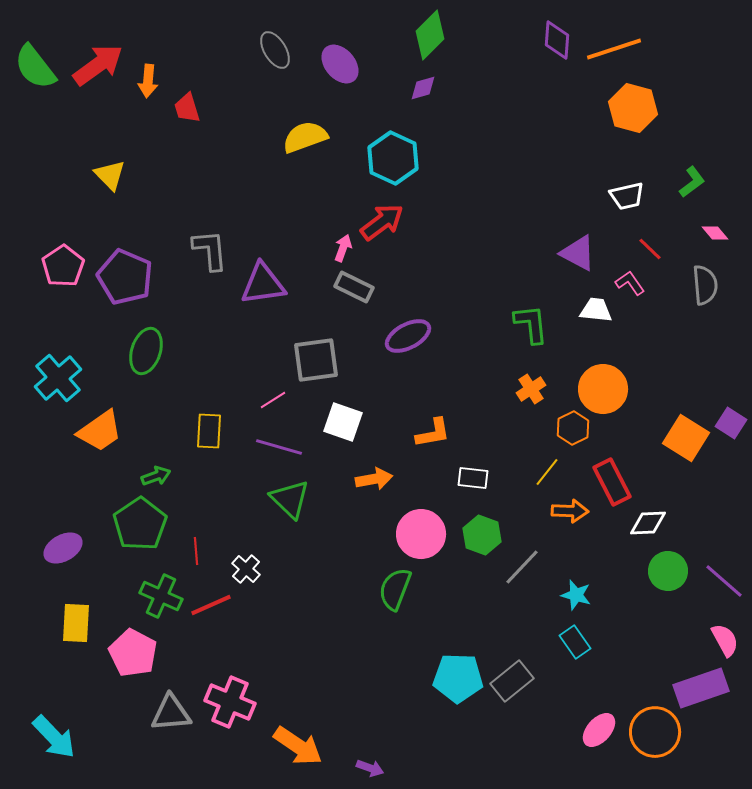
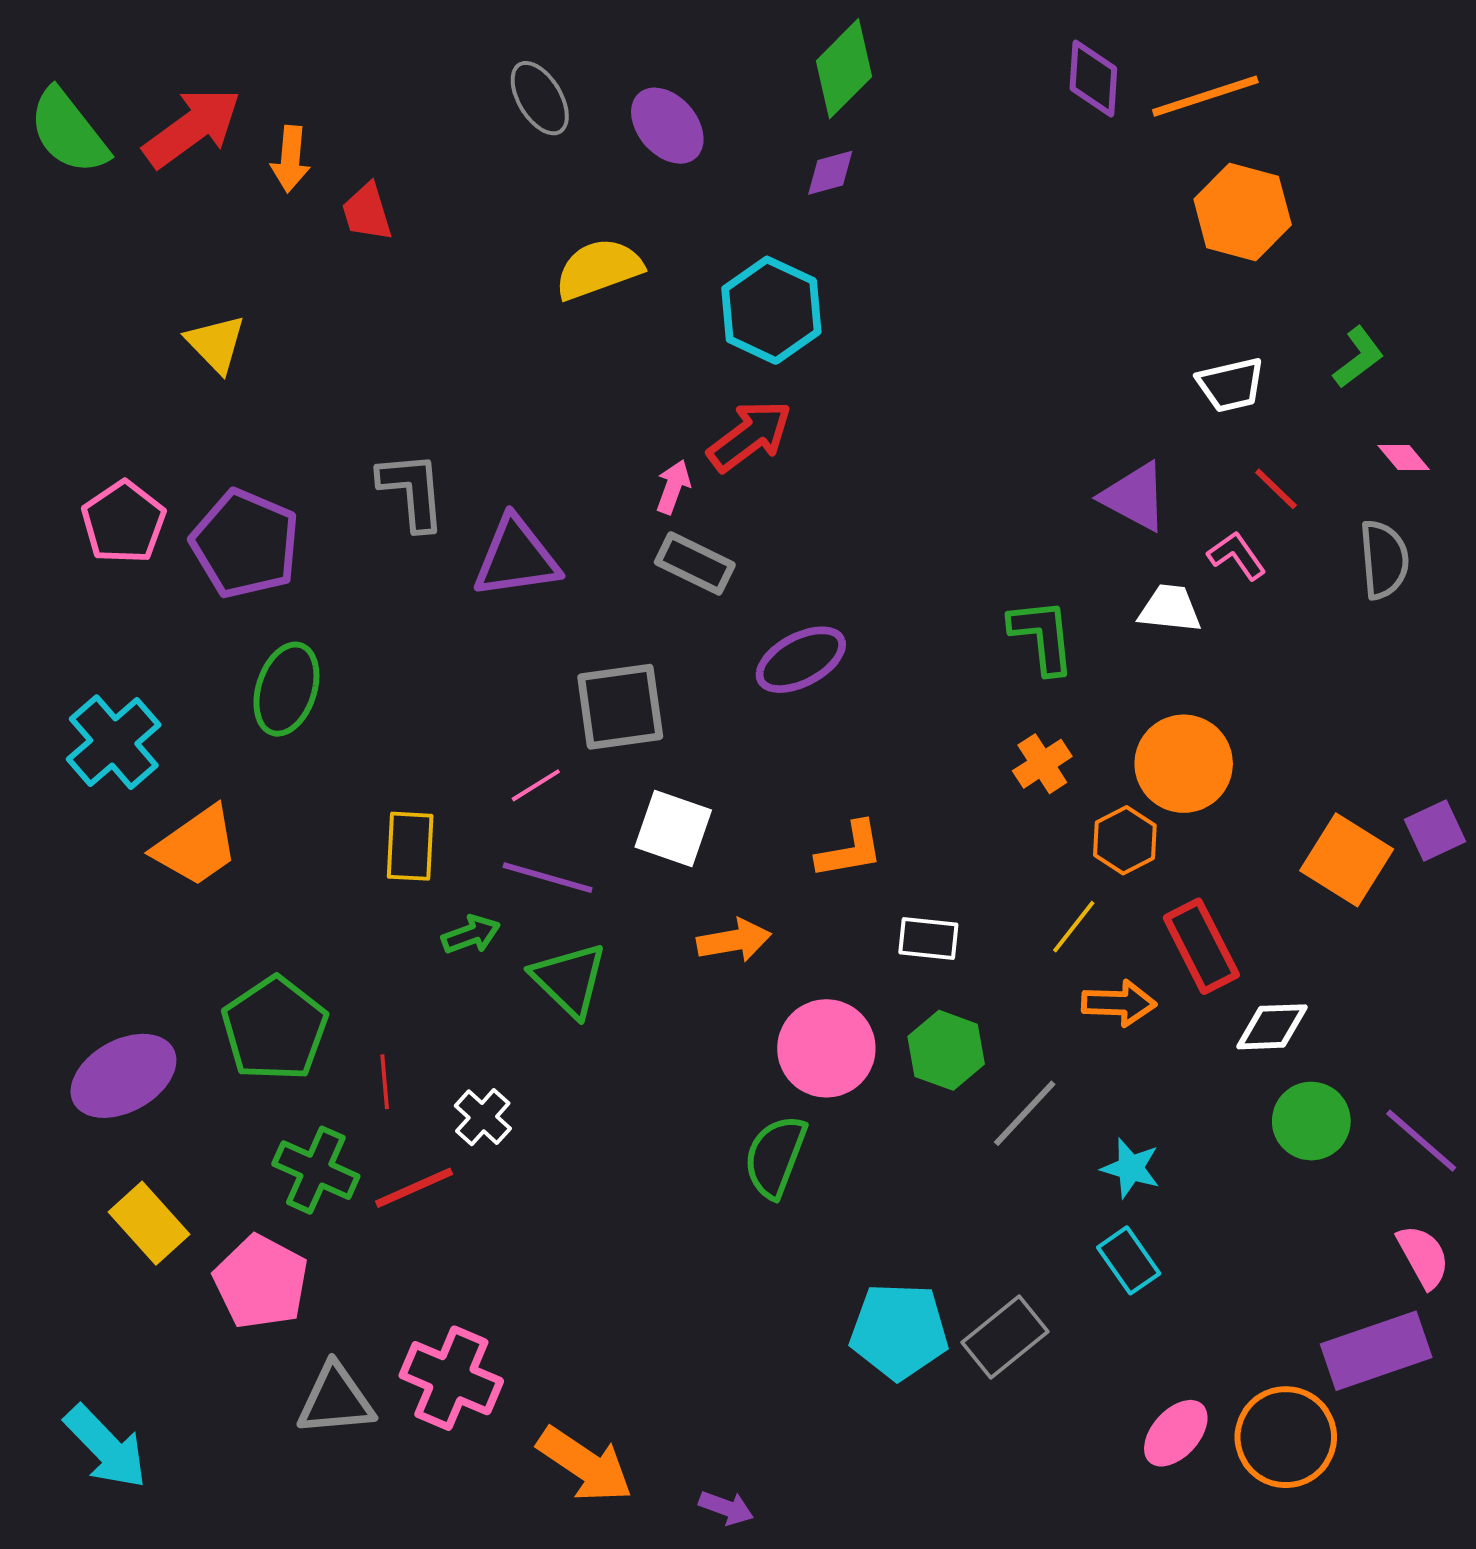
purple square: (731, 423) -> (1435, 830), turned 32
green arrow: (156, 476) -> (471, 935), moved
purple ellipse: (63, 548) -> (123, 1076), size x1.4
yellow rectangle: (76, 623) -> (149, 1223), turned -45

